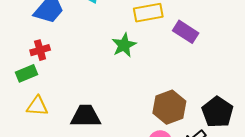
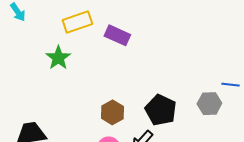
brown hexagon: (169, 107) -> (112, 112), size x0.7

